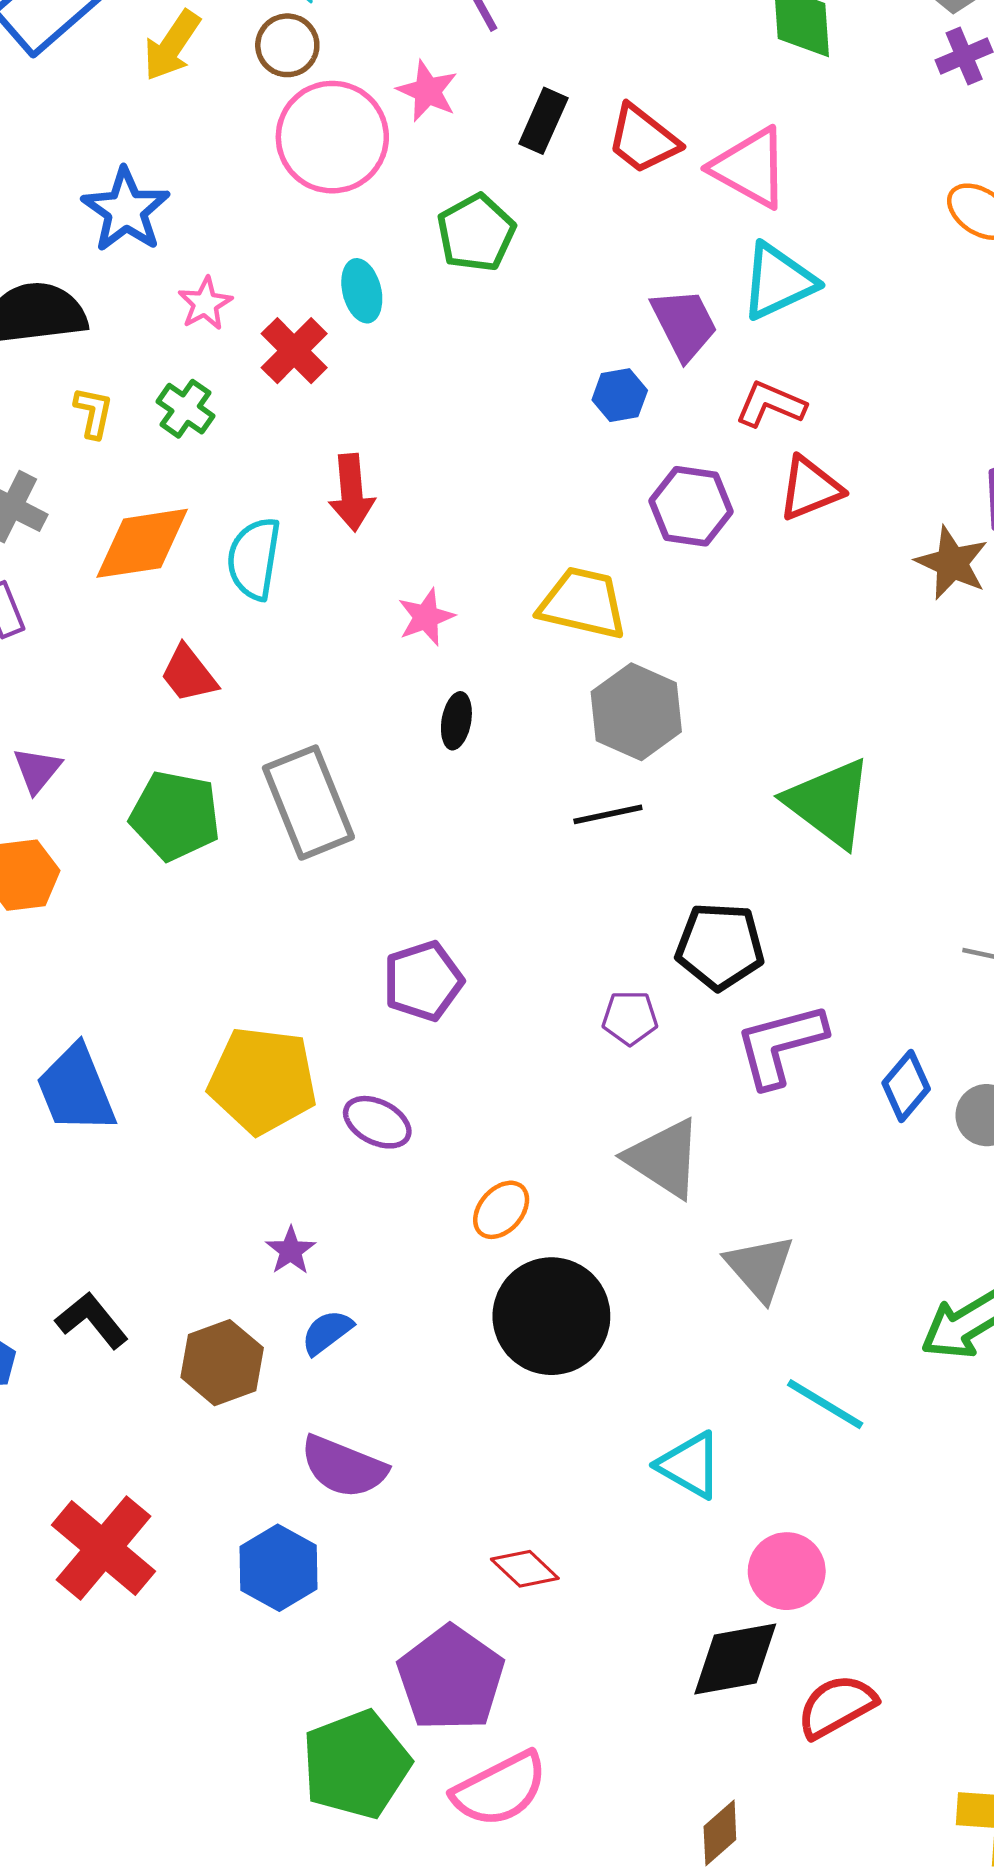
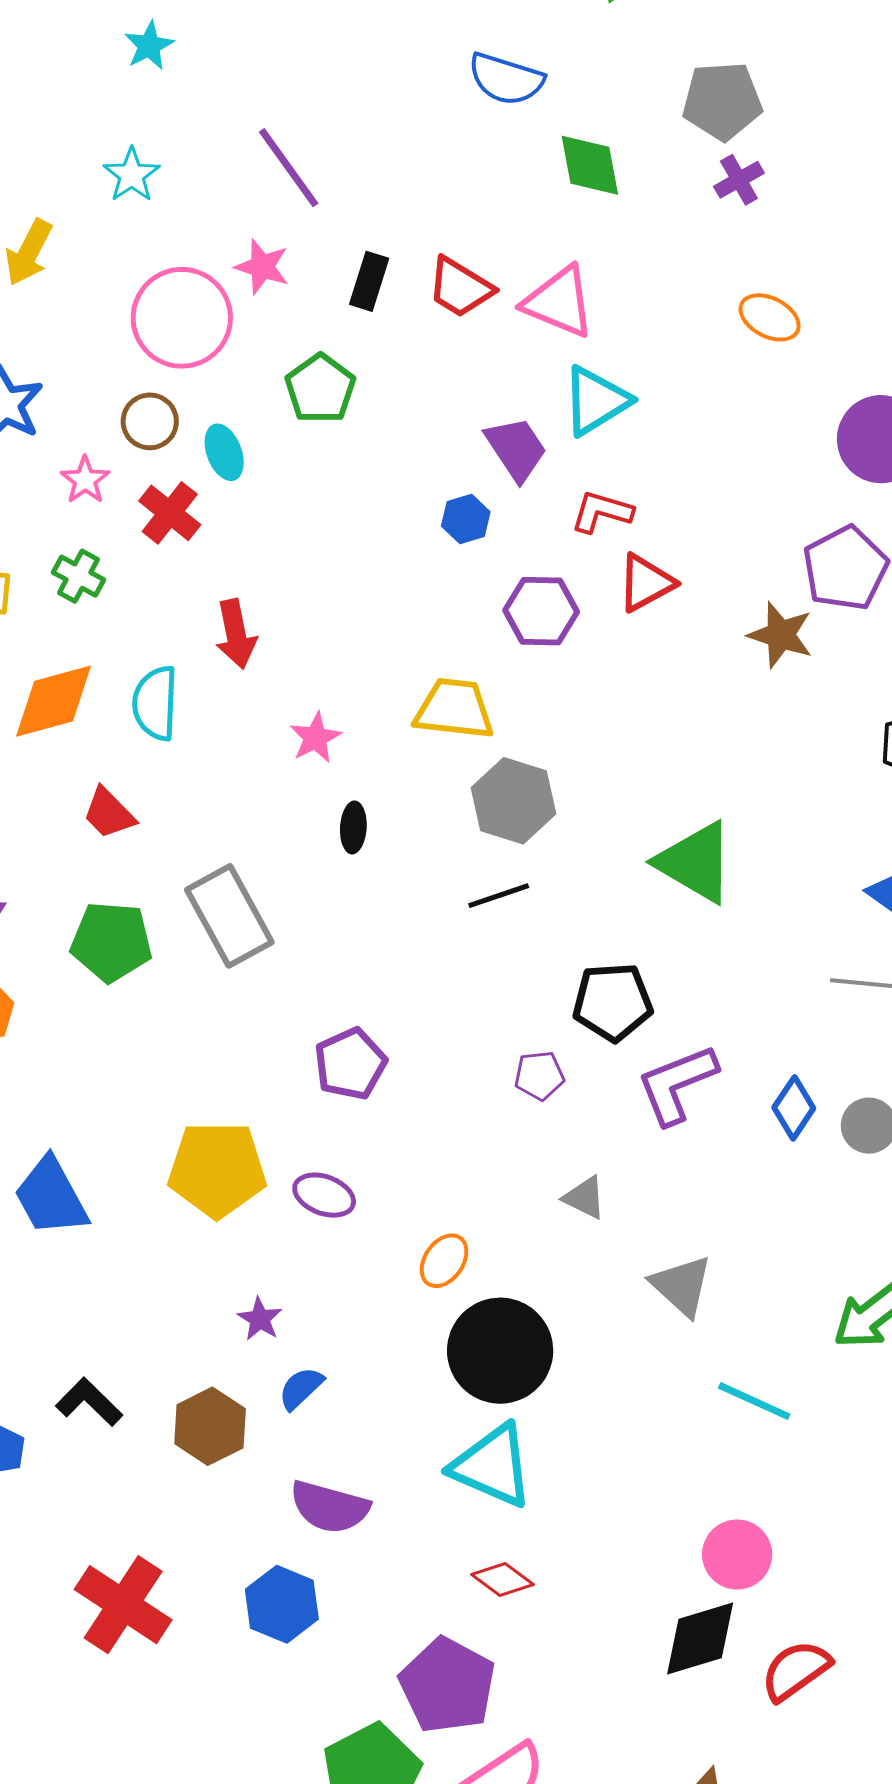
brown circle: (287, 45) -> (150, 421), moved
gray triangle: (664, 1158) -> (585, 1198), size x0.6
cyan triangle: (690, 1465) -> (492, 1466), moved, size x1.4

